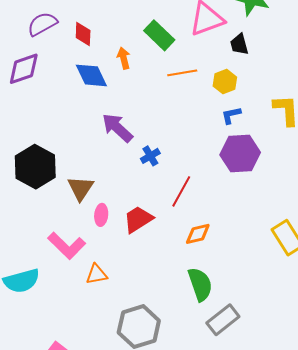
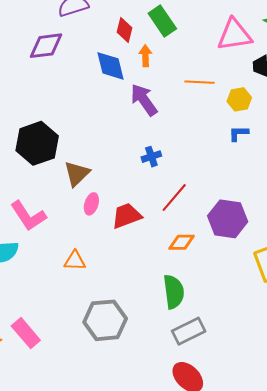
red diamond: (83, 34) -> (124, 30), moved
green rectangle: (159, 35) -> (162, 21), moved
purple arrow: (117, 128) -> (144, 100), moved
purple hexagon: (240, 154) -> (228, 219), moved
pink L-shape: (67, 246) -> (28, 216), moved

